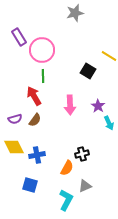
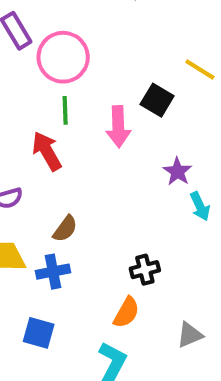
pink arrow: (70, 105) -> (118, 127), moved
brown semicircle: (35, 120) -> (65, 229), moved
orange semicircle: (67, 168) -> (126, 312), moved
gray triangle: (85, 186) -> (190, 335), moved

